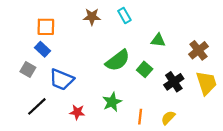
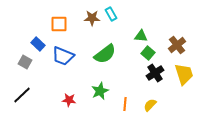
brown star: (92, 17) -> (92, 18), moved
orange square: (46, 27) -> (59, 24), moved
green square: (145, 69) -> (148, 53), moved
blue trapezoid: (62, 80) -> (63, 56), moved
black line: (37, 106) -> (22, 95), moved

